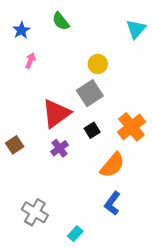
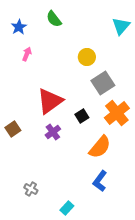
gray square: (90, 93) -> (103, 83), moved
gray cross: (35, 212) -> (31, 189), size x0.6

